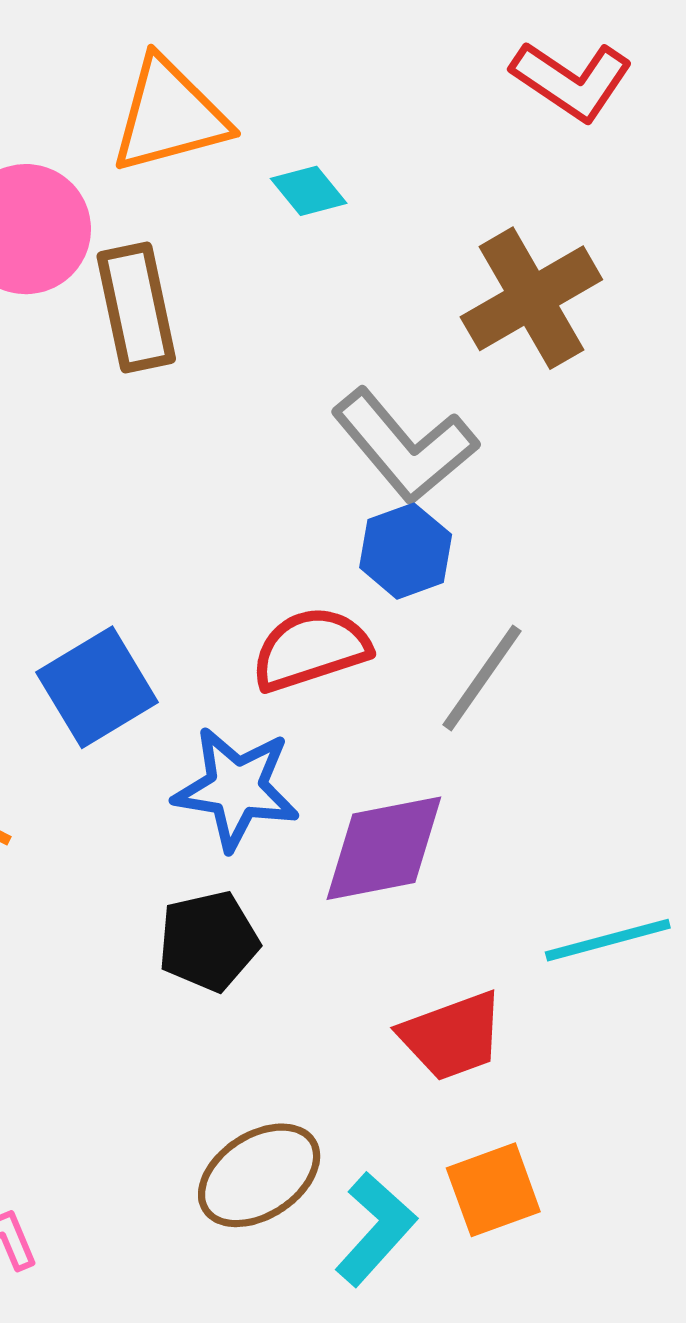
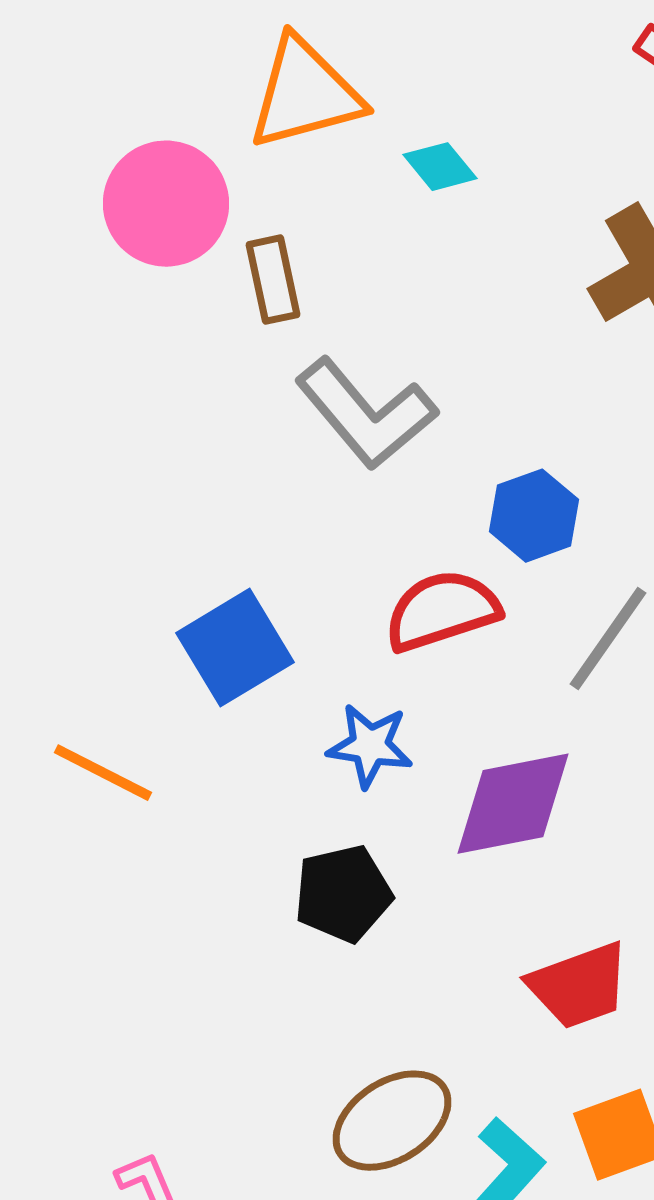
brown rectangle: (136, 308) -> (273, 280), size x0.7
gray L-shape: (405, 446) -> (366, 414), moved
blue star: (236, 788) -> (370, 746), size x0.7

